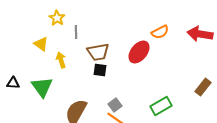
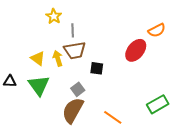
yellow triangle: (41, 44) -> (38, 58), moved
brown trapezoid: (98, 52) -> (75, 50), moved
gray square: (115, 105) -> (78, 89), moved

